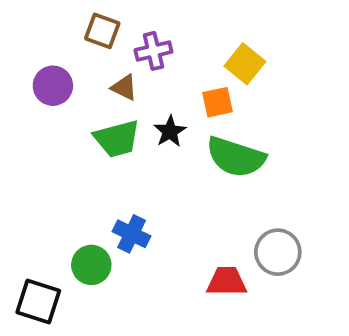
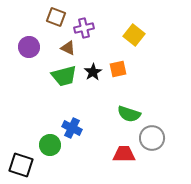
orange square: (217, 102) -> (118, 69), moved
green semicircle: (236, 157) -> (129, 114), moved, size x0.7

